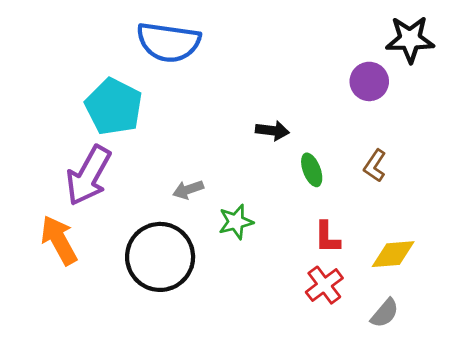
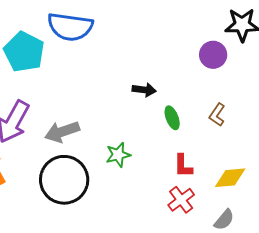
cyan pentagon: (114, 107) -> (24, 52), moved
gray arrow: (188, 190) -> (62, 132), moved, size x1.6

